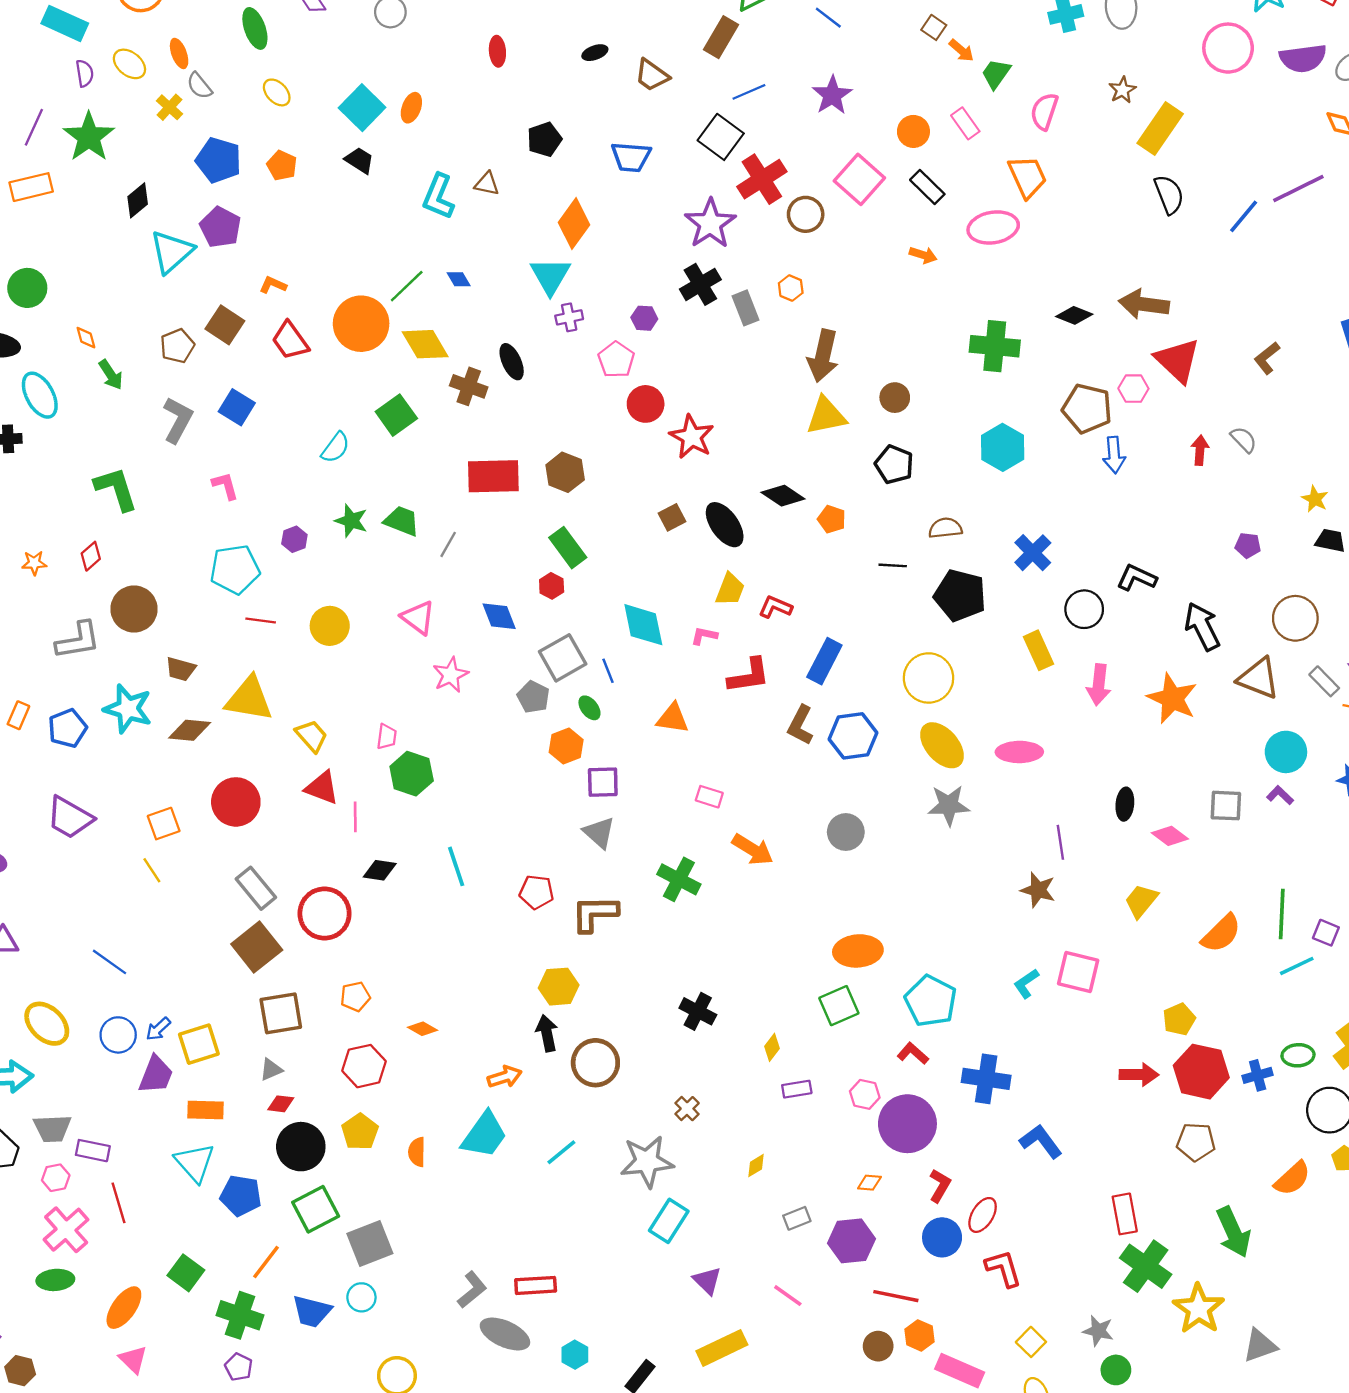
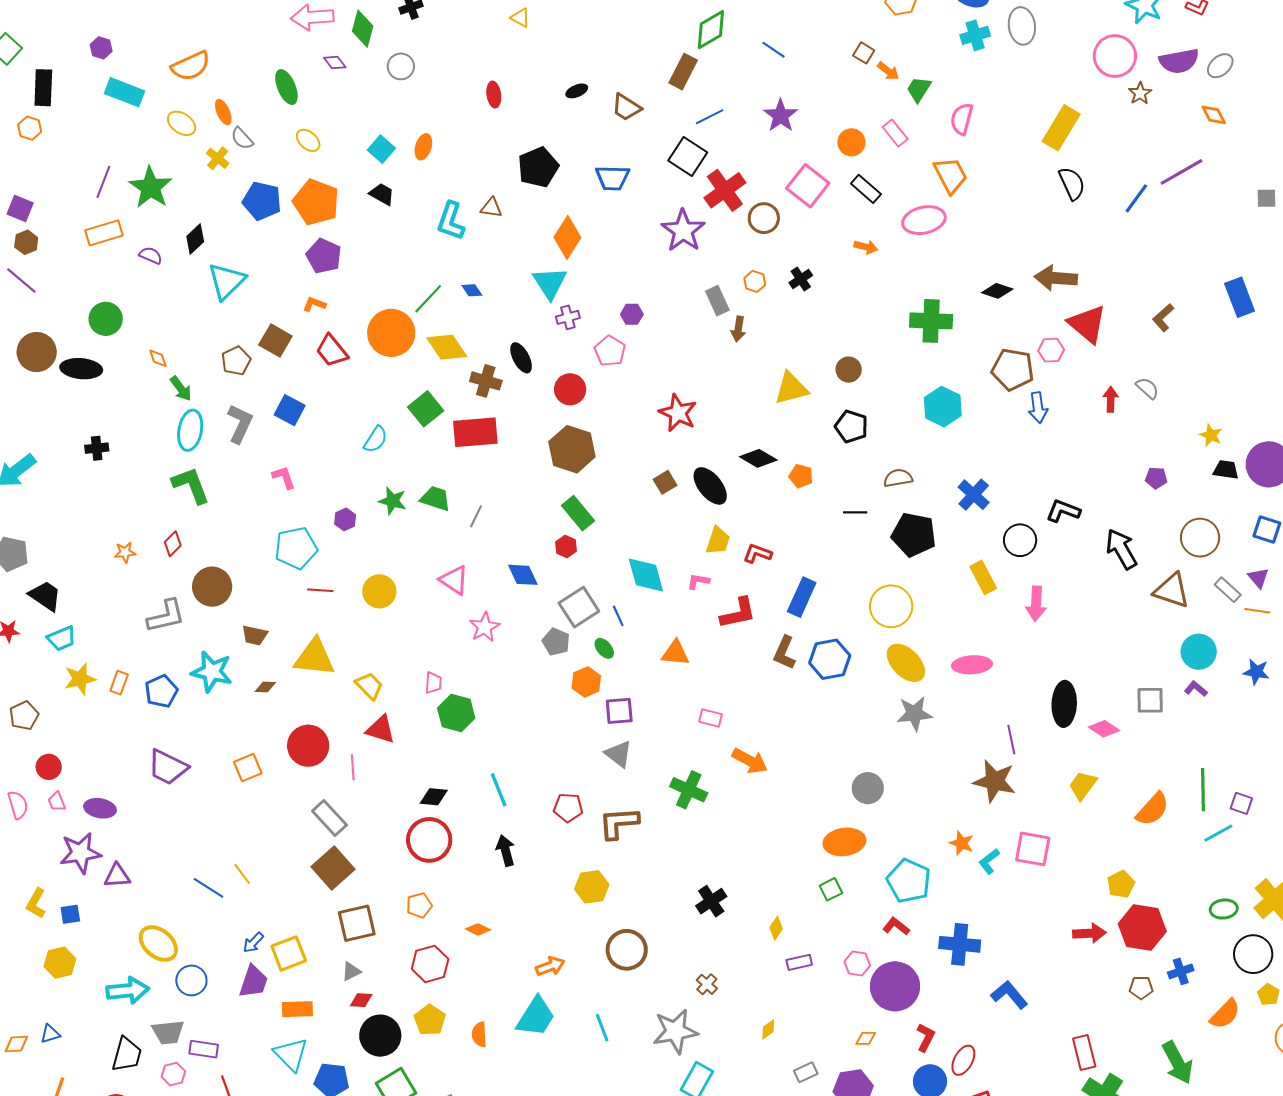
purple semicircle: (85, 73) -> (151, 255), moved, turned -55
brown star: (1122, 90) -> (1140, 93), moved
cyan square: (362, 108) -> (381, 149), size x0.7
black pentagon: (544, 139) -> (538, 167), size x1.4
orange pentagon: (282, 165) -> (316, 202), size x1.8
purple pentagon: (220, 227) -> (324, 256), moved
black cross: (700, 284) -> (801, 279), moved, size x0.7
brown arrow: (823, 356) -> (738, 329), moved, size x0.6
cyan ellipse: (40, 395) -> (190, 430), moved, turned 42
red circle: (646, 404) -> (570, 389), moved
brown hexagon: (565, 472) -> (572, 449), size x1.4
red rectangle: (493, 476) -> (475, 432), moved
orange star: (1172, 698) -> (962, 843), moved, size x0.6
brown diamond: (190, 730) -> (265, 687), size x0.6
black ellipse: (1125, 804) -> (1064, 704), size x1.6
pink line: (355, 817) -> (353, 767), moved
gray circle: (846, 832) -> (868, 788), moved
yellow line: (152, 870) -> (242, 874), moved
brown star: (1038, 890) -> (995, 781), size x1.4
red circle: (325, 913) -> (429, 840), moved
green square: (839, 1006) -> (831, 889), size x0.7
black cross: (698, 1011) -> (711, 901), turned 32
black arrow: (547, 1033) -> (506, 851), moved
blue circle: (118, 1035) -> (191, 980), moved
blue cross: (1258, 1075) -> (1181, 971), moved
brown pentagon: (1196, 1142) -> (1141, 988), size x0.7
cyan line: (561, 1152) -> (602, 1028), turned -68

